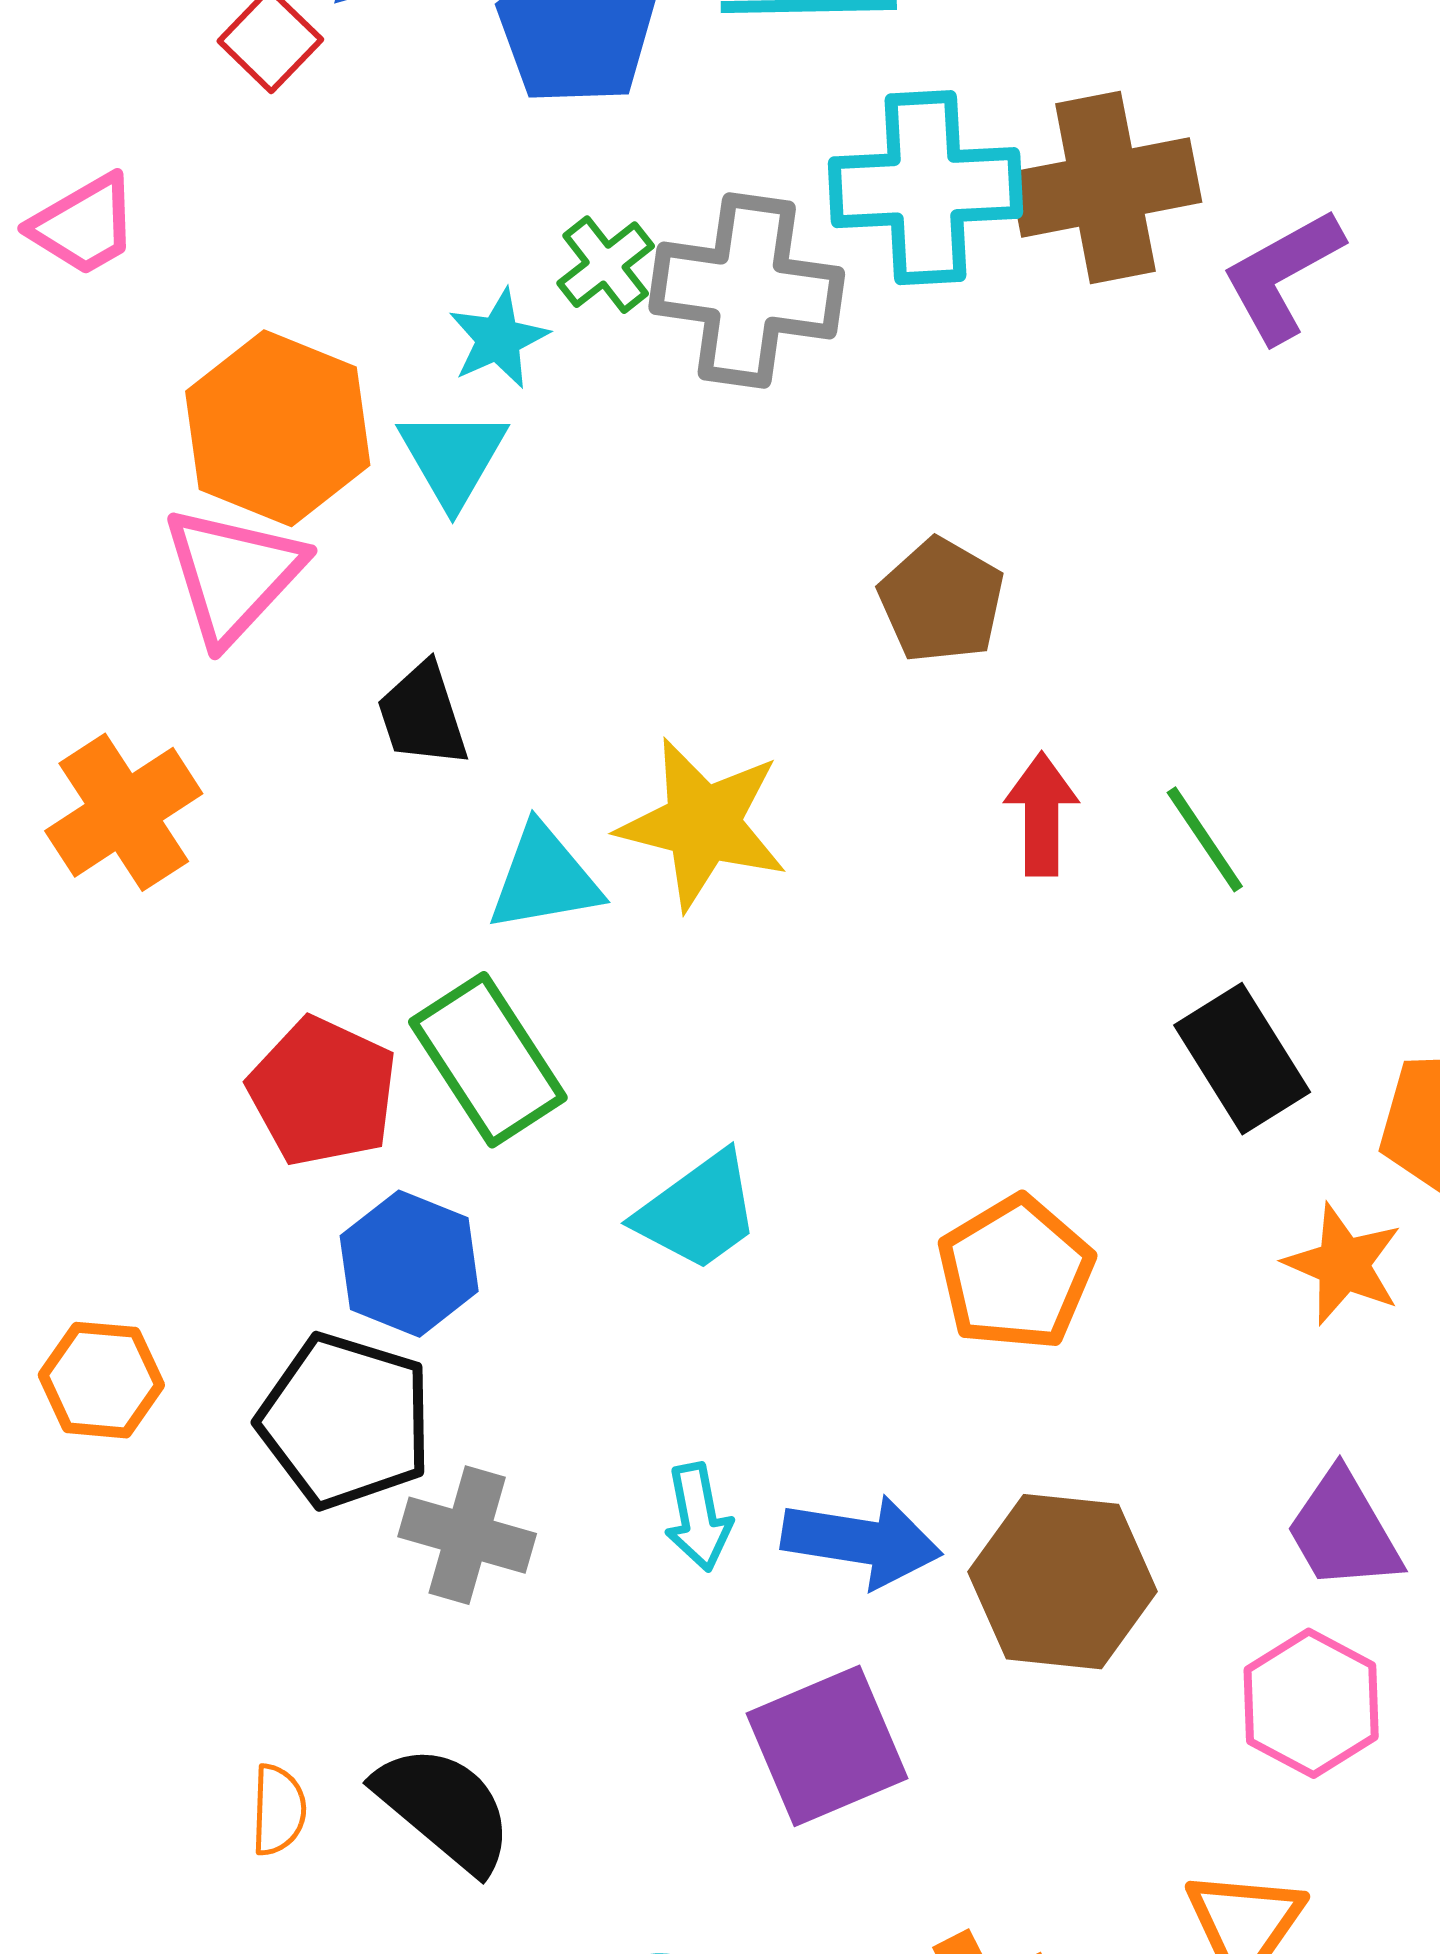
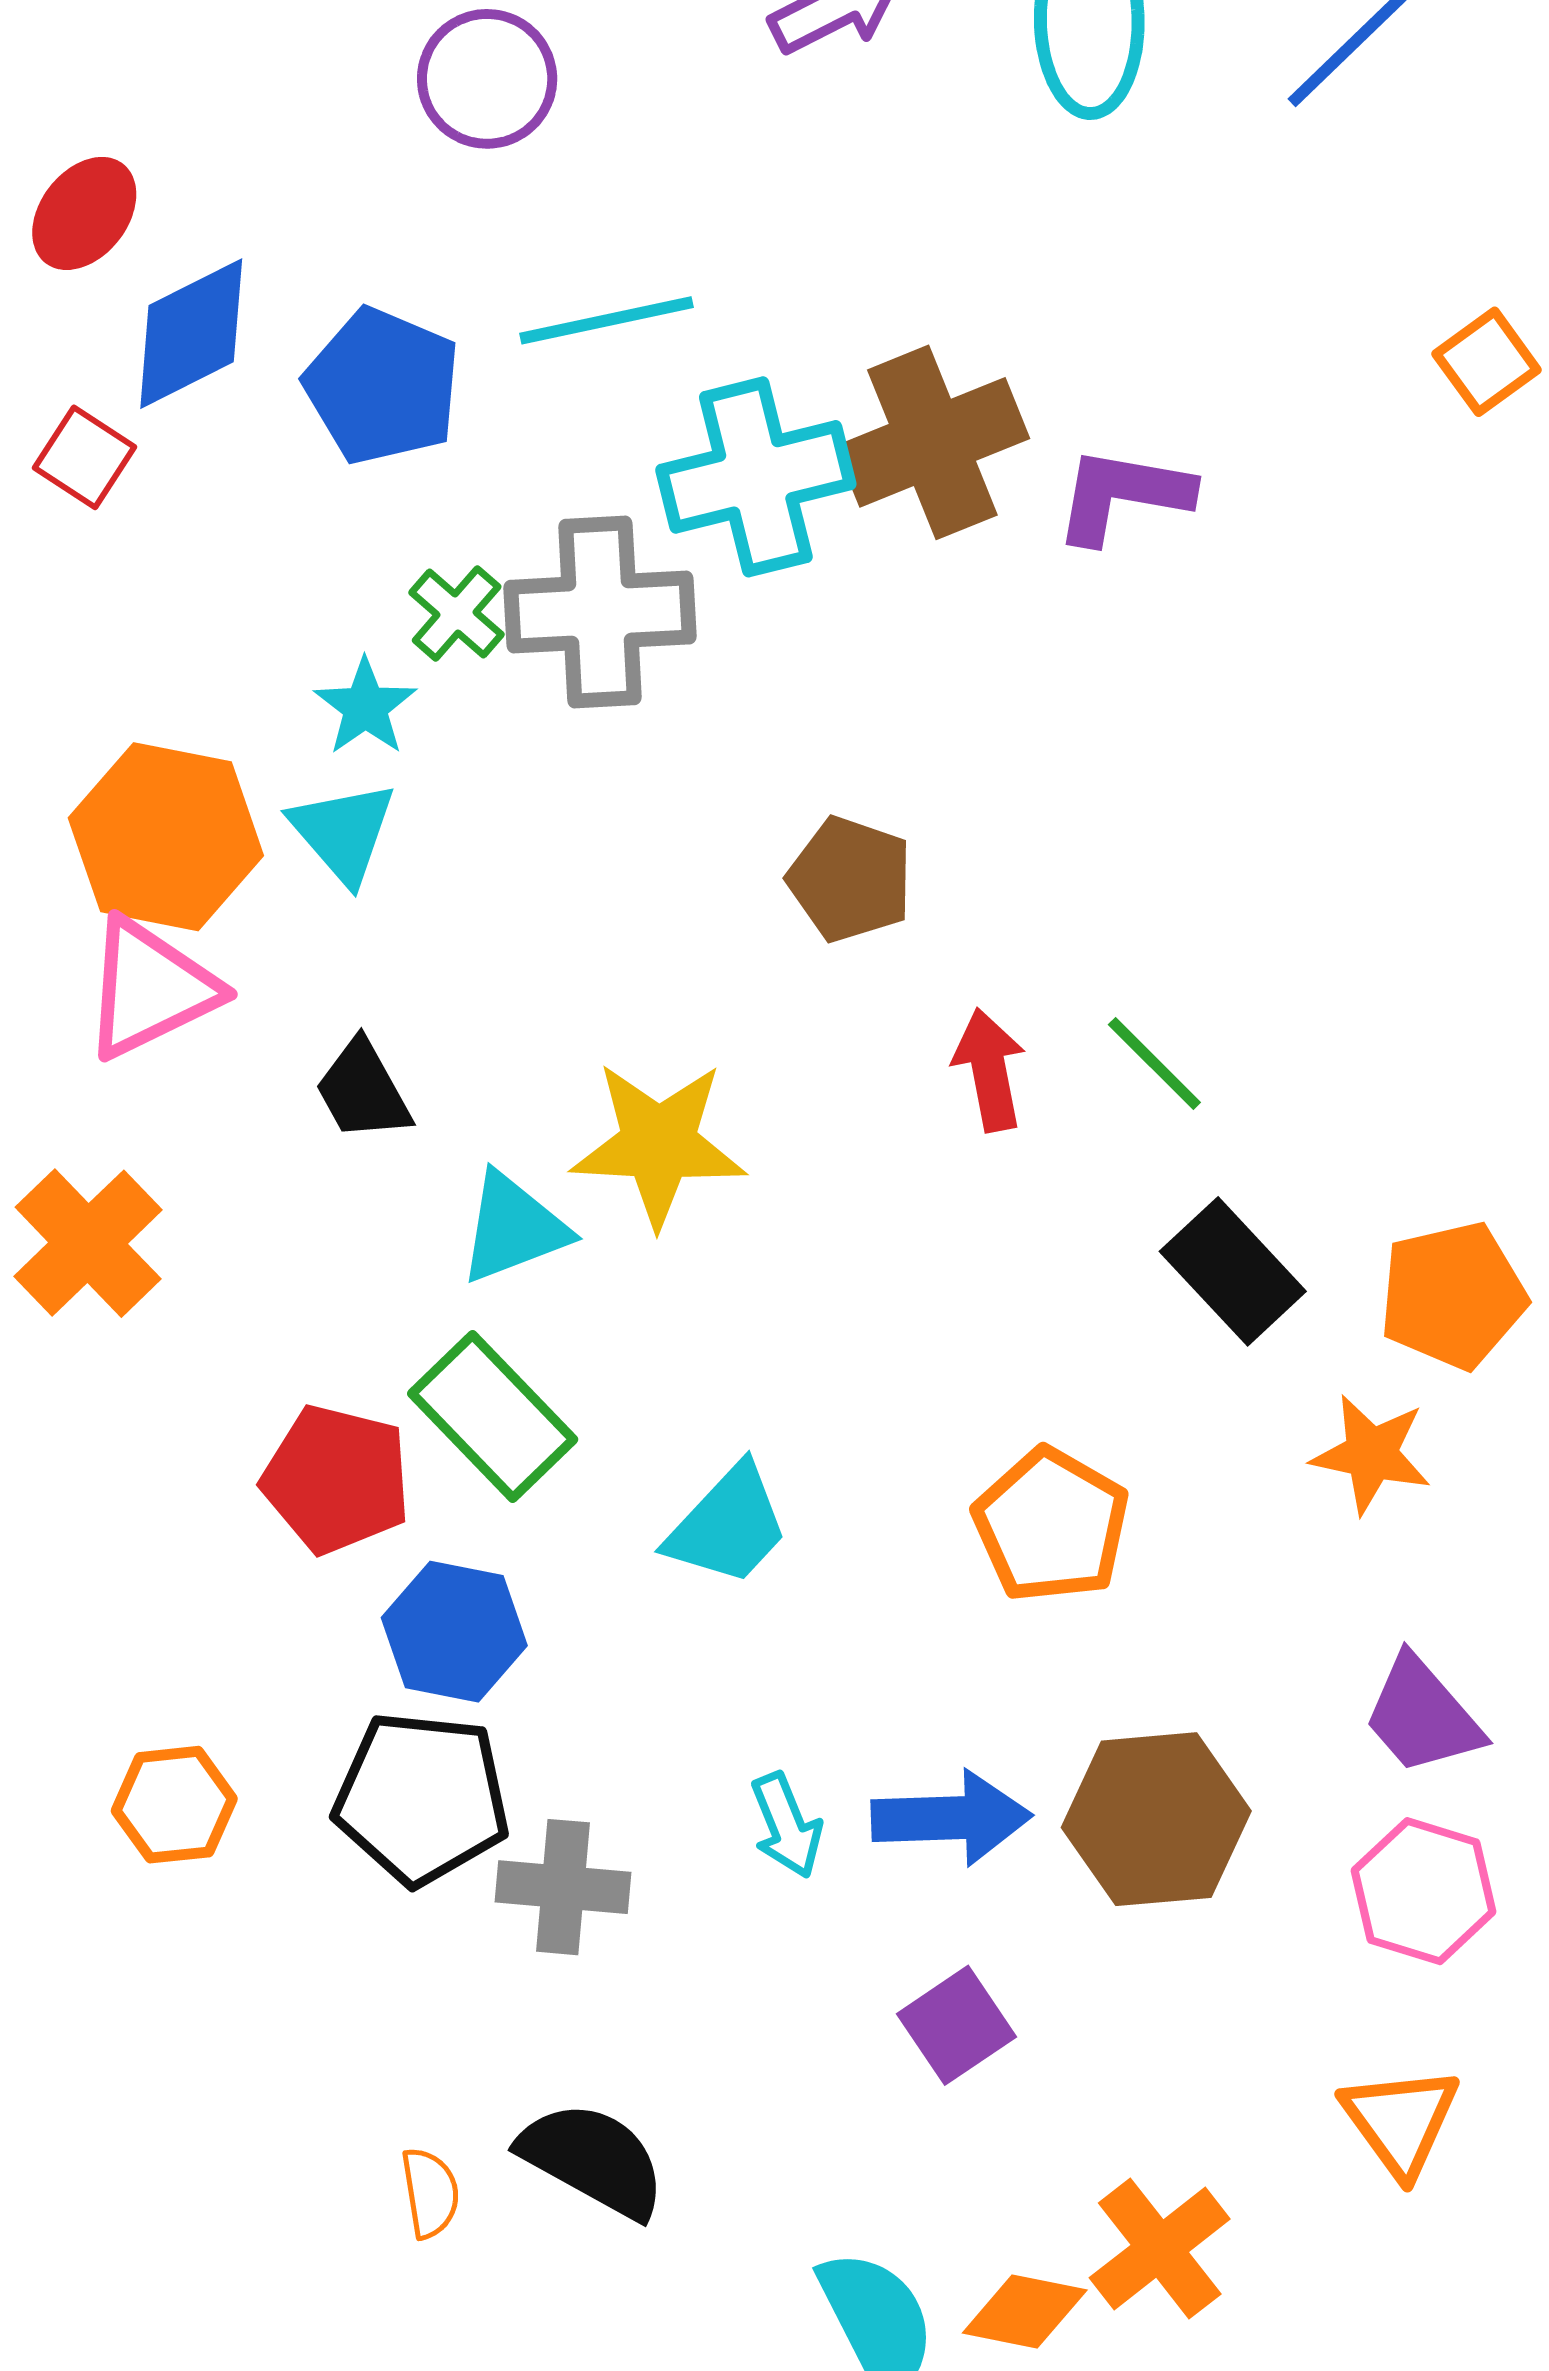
purple L-shape: (1282, 275) -> (1123, 495), turned 50
pink triangle: (233, 574) -> (150, 989), turned 32
purple square: (827, 1746) -> (956, 2025), size x0.7

